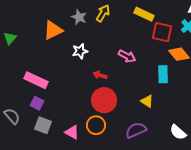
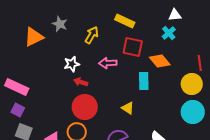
yellow arrow: (103, 13) -> (92, 35), moved
red square: (162, 32) -> (133, 47), moved
white star: (80, 51) -> (72, 64), moved
pink arrow: (127, 56) -> (108, 63), turned 150

